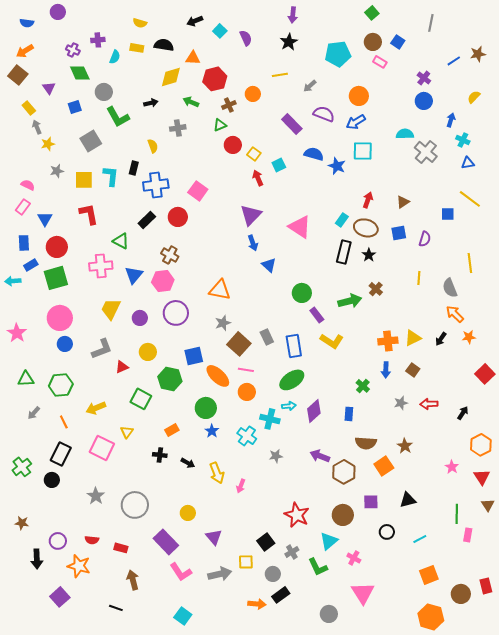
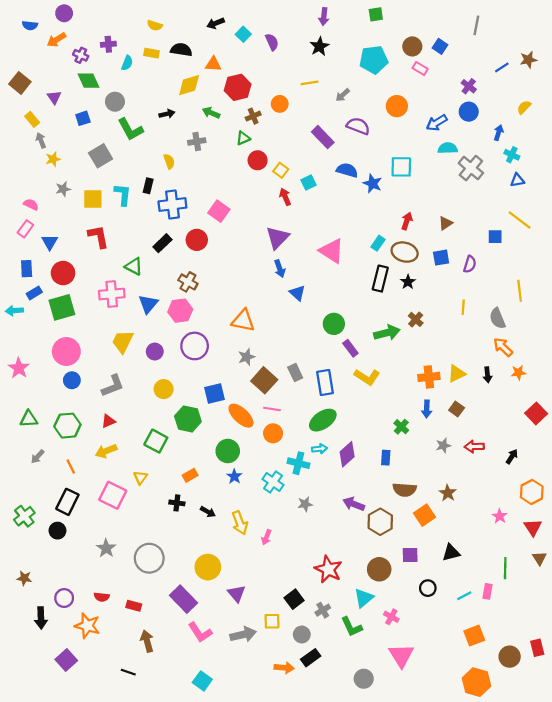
green square: (372, 13) -> (376, 14), moved, turned 32
orange arrow: (25, 51) -> (56, 40), moved
blue arrow: (356, 122) -> (437, 123), moved
black arrow: (441, 339) -> (487, 375), turned -40
red triangle: (122, 367) -> (108, 421), moved
yellow circle: (188, 513) -> (208, 567), size x1.5
pink rectangle: (468, 535) -> (487, 591), moved

